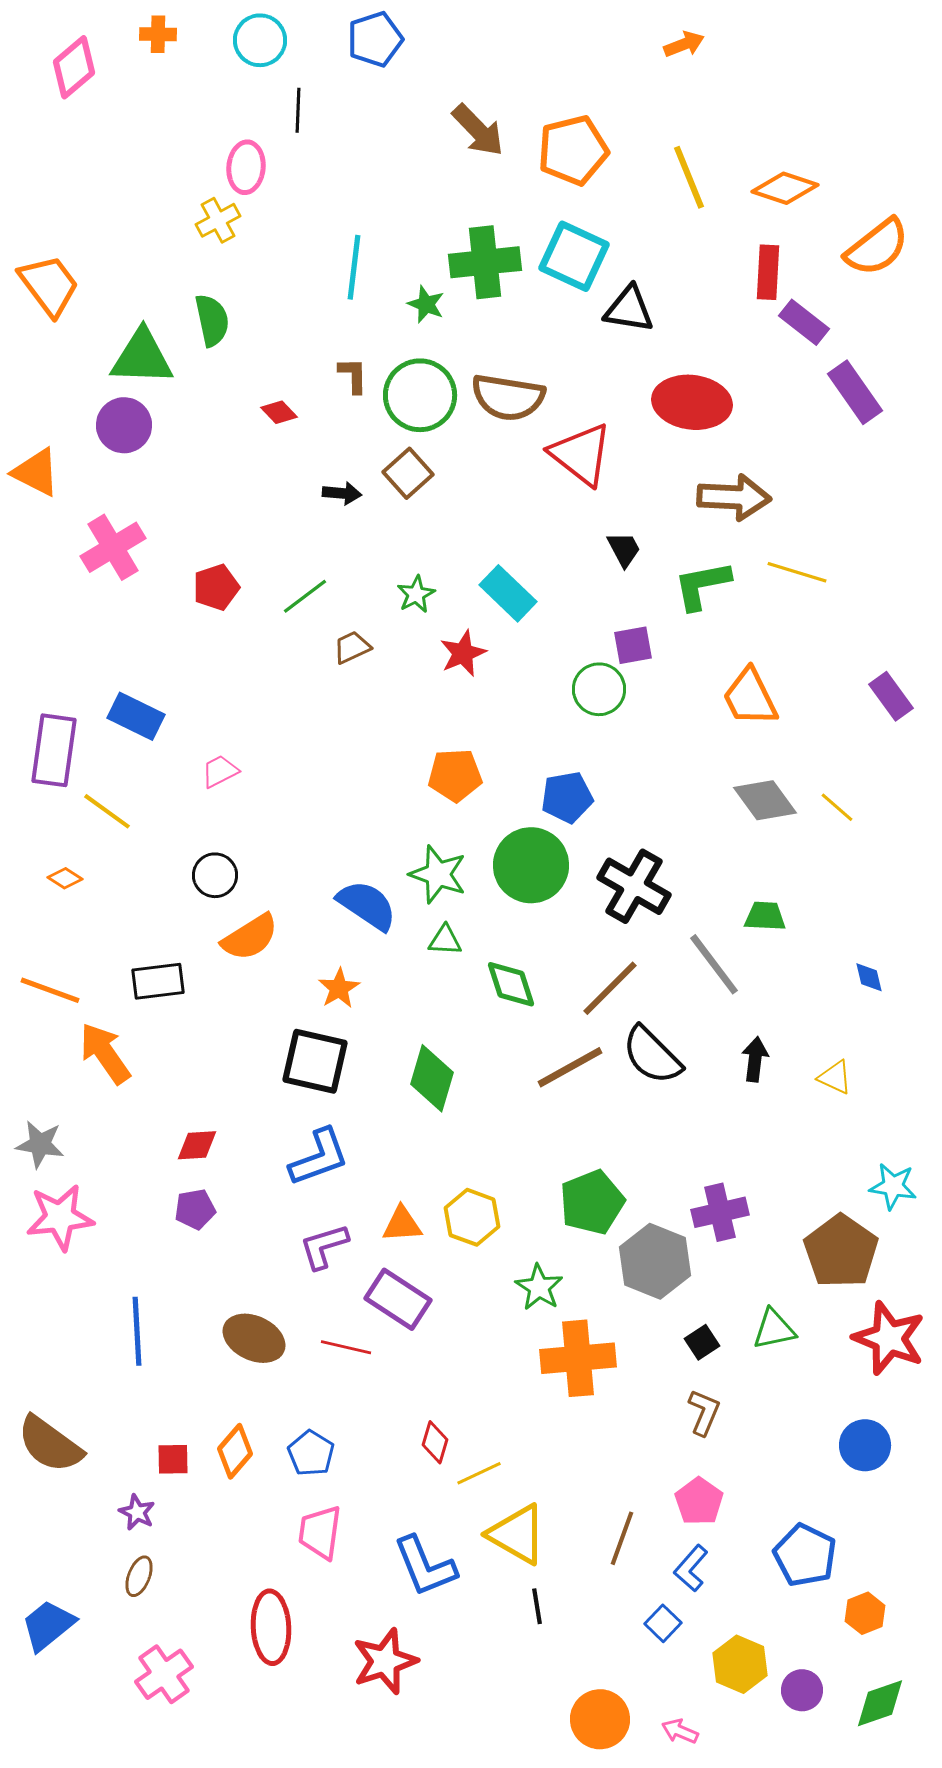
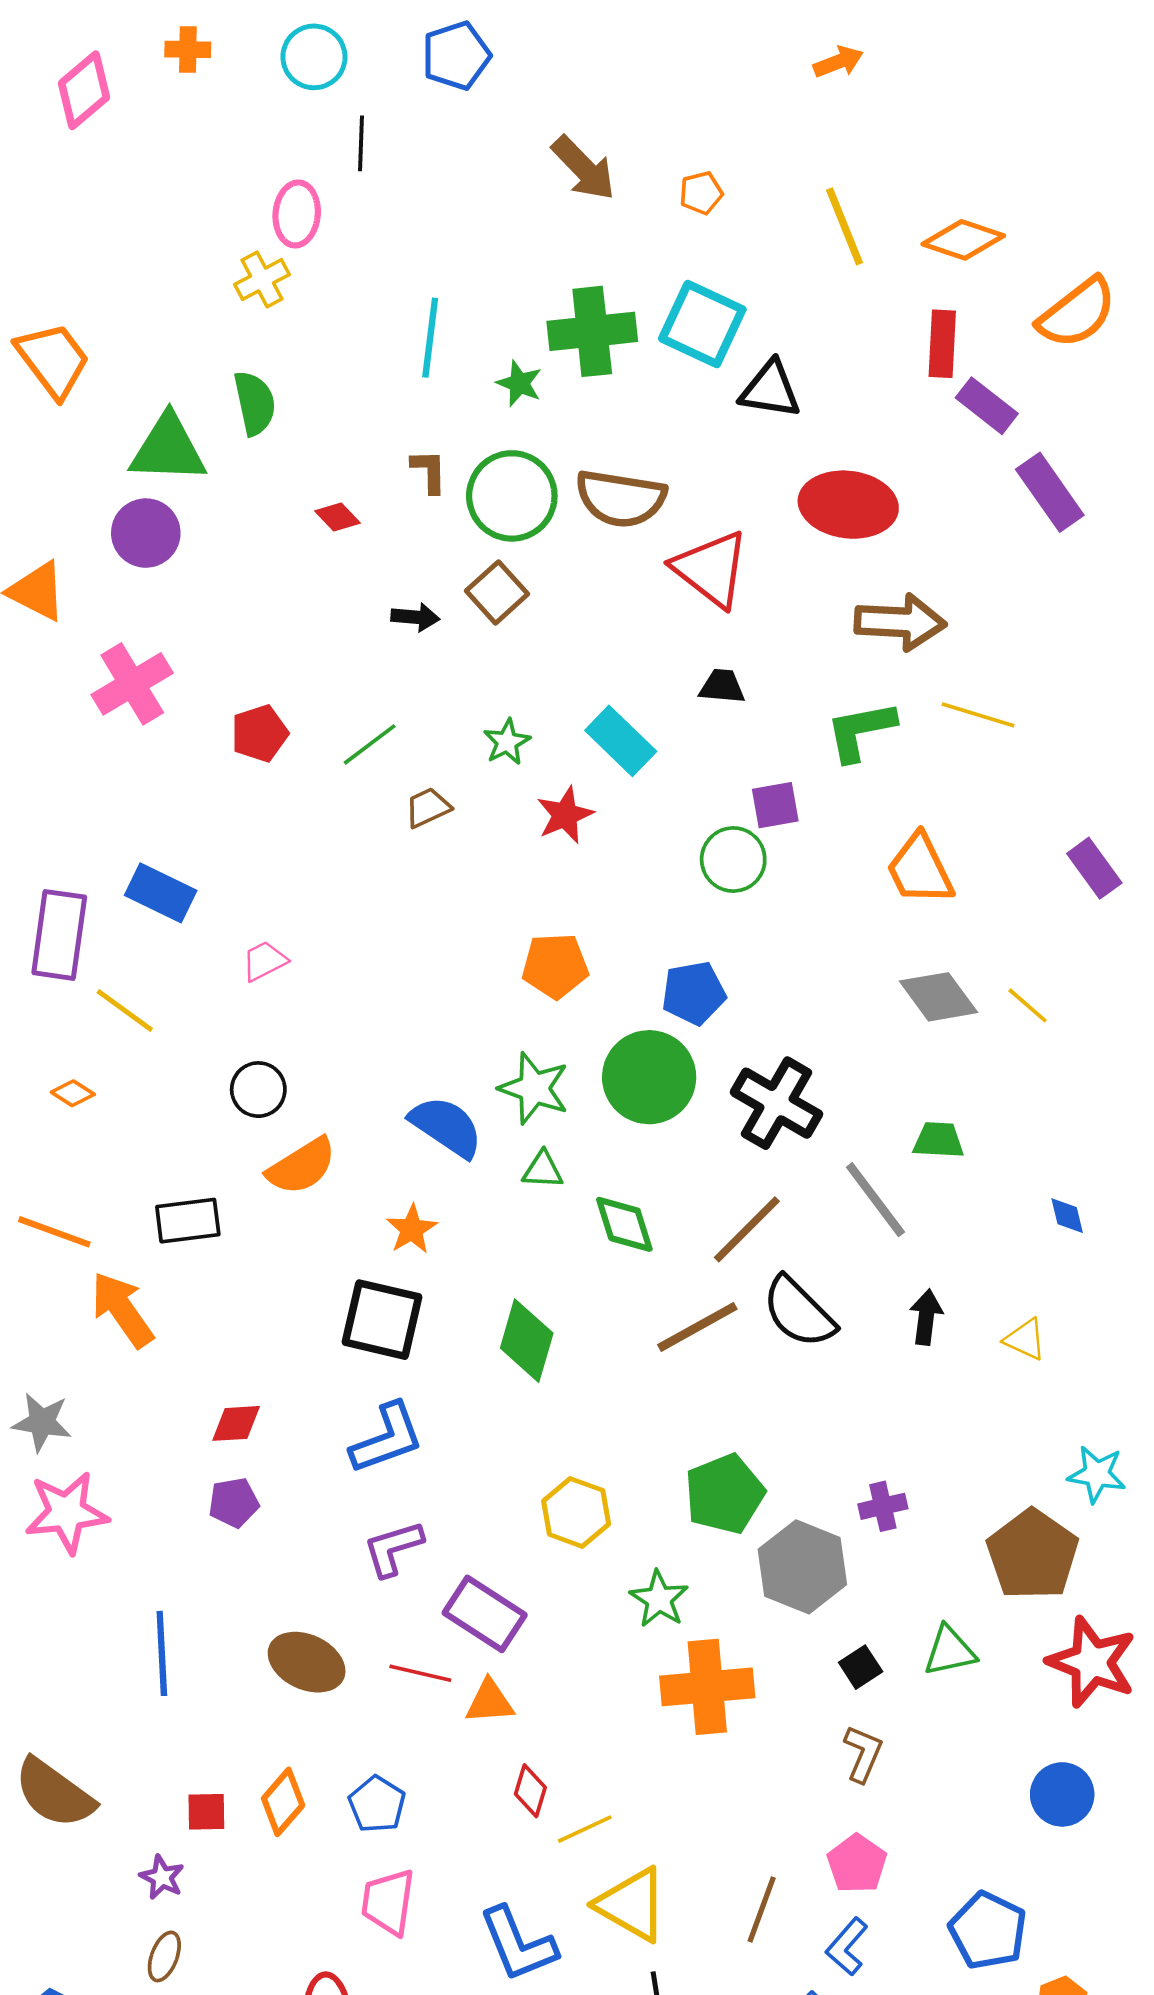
orange pentagon: (573, 150) -> (701, 193), size x0.5
black trapezoid: (624, 549) -> (722, 686), moved, turned -57
purple cross: (720, 1212) -> (883, 1506), size x0.7
orange triangle: (402, 1224) -> (490, 1702), moved

